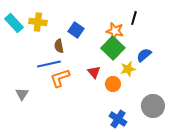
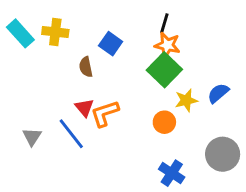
black line: (134, 18) -> (164, 23), moved
blue semicircle: (144, 55) -> (218, 93), moved
blue line: (49, 64) -> (71, 134), moved, turned 65
red triangle: (94, 72) -> (84, 108), moved
orange L-shape: (60, 78) -> (105, 113), moved

